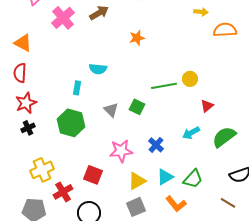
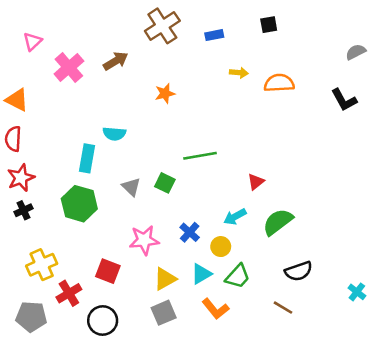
yellow arrow: (201, 12) -> (239, 73), moved
yellow circle: (190, 79) -> (221, 247), moved
cyan rectangle: (77, 88) -> (87, 158), size x1.5

